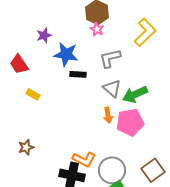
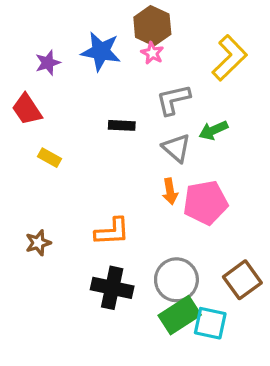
purple star: (44, 35) -> (48, 63), moved
blue star: (66, 54) -> (101, 51), moved
green arrow: (135, 94) -> (213, 130), moved, size x0.7
orange L-shape: (84, 159) -> (112, 232), moved, turned -30

